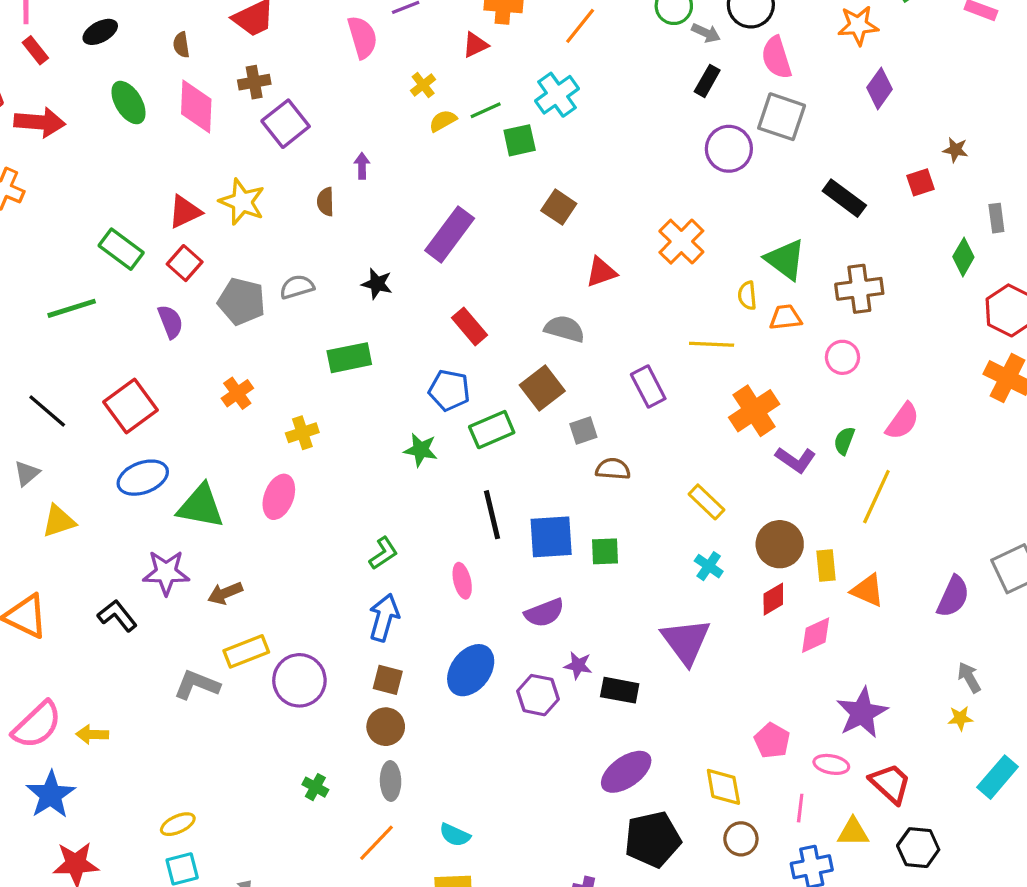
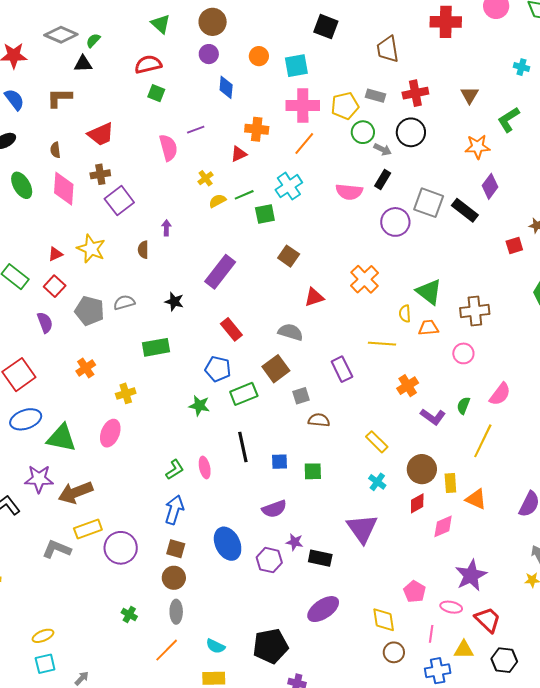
pink semicircle: (776, 58) -> (349, 192), moved, turned -68
black rectangle: (844, 198) -> (465, 210), moved
red triangle: (185, 212) -> (55, 254), size x0.7
orange cross: (754, 411) -> (408, 386), size x0.7
blue square: (551, 537) -> (279, 462), size x0.6
pink ellipse: (462, 581) -> (205, 467), moved
brown arrow: (225, 593) -> (75, 492), size x1.6
blue ellipse: (471, 670) -> (228, 544), turned -64
black pentagon: (653, 839) -> (271, 646), moved

